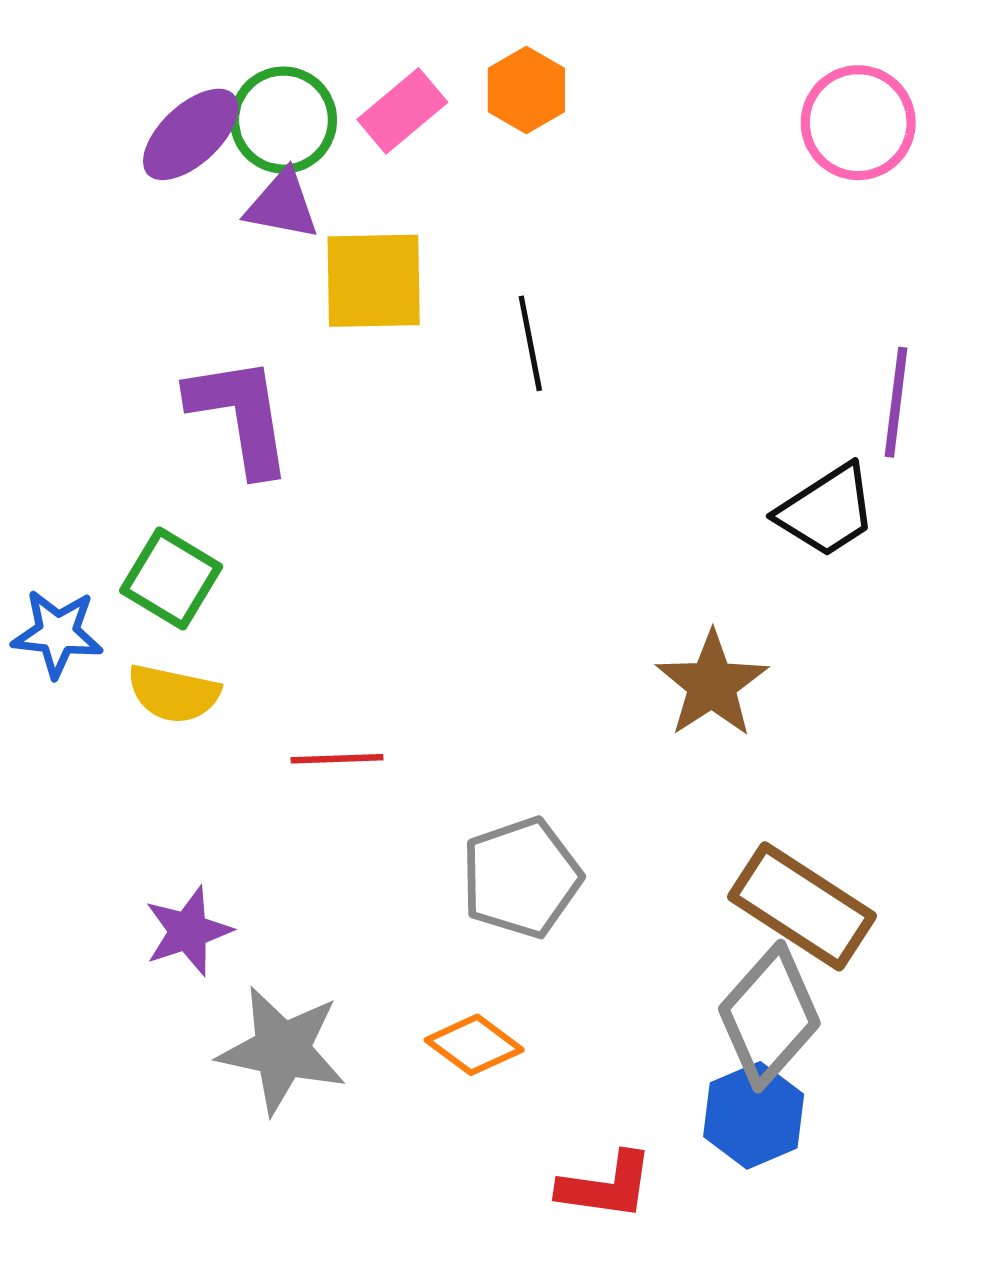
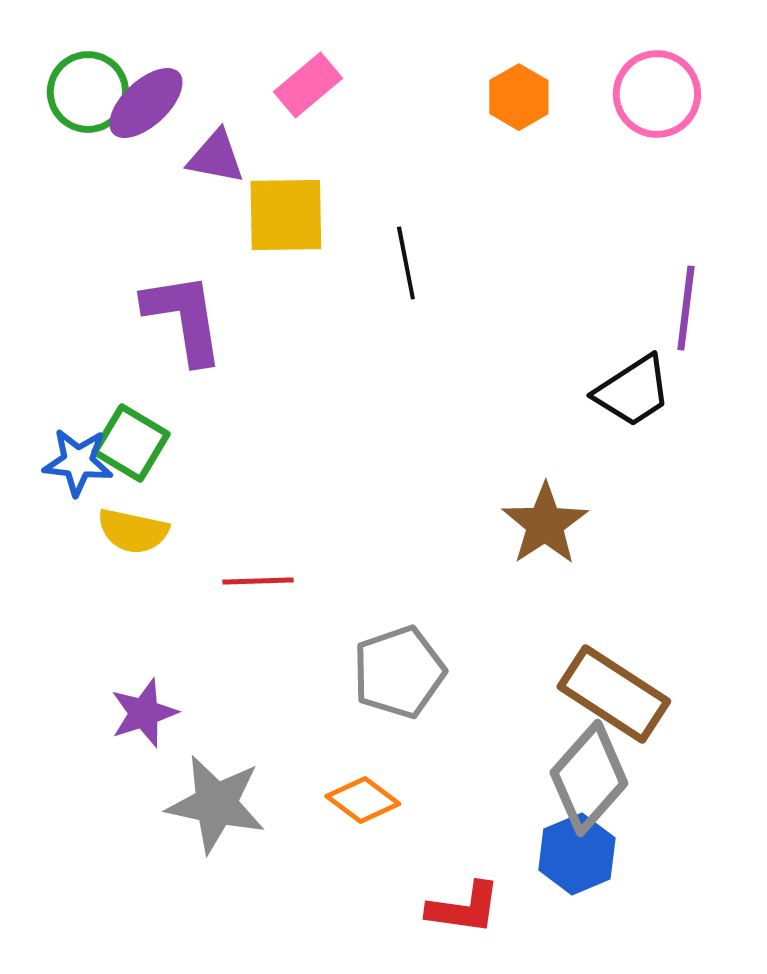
orange hexagon: (526, 90) -> (519, 97), moved
green circle: (283, 120) -> (88, 92), moved
blue star: (57, 633) -> (78, 462), moved

